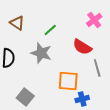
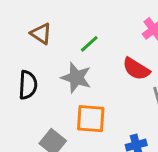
orange square: (68, 81) -> (91, 119), moved

